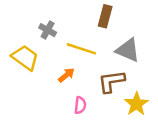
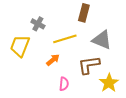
yellow line: (81, 49) -> (65, 39), turned -35
yellow trapezoid: (25, 58) -> (20, 46), turned -105

